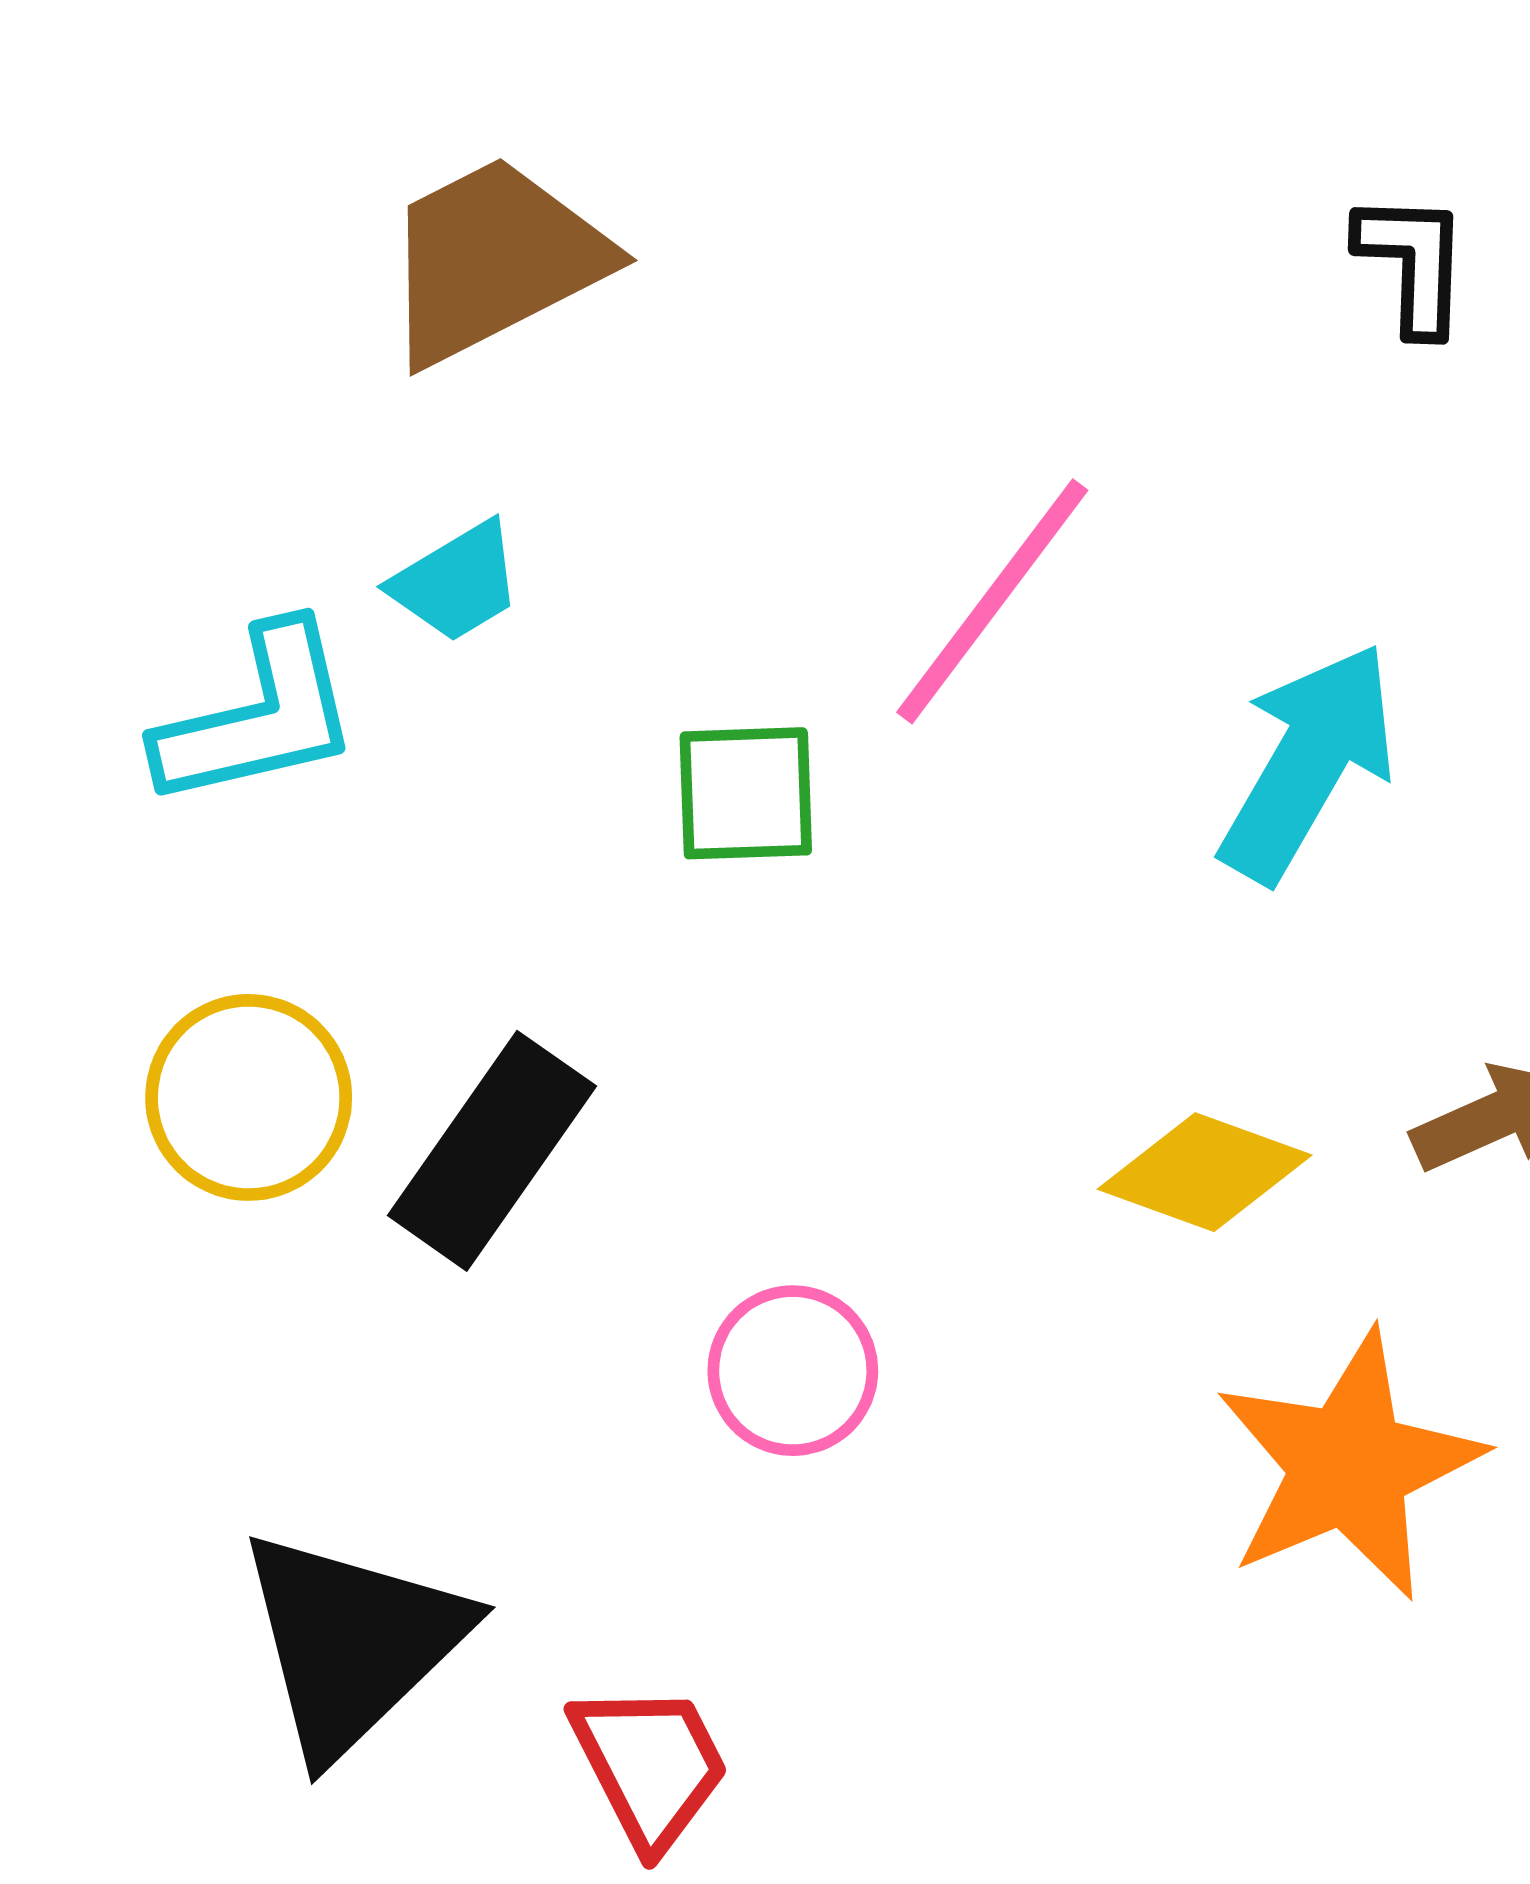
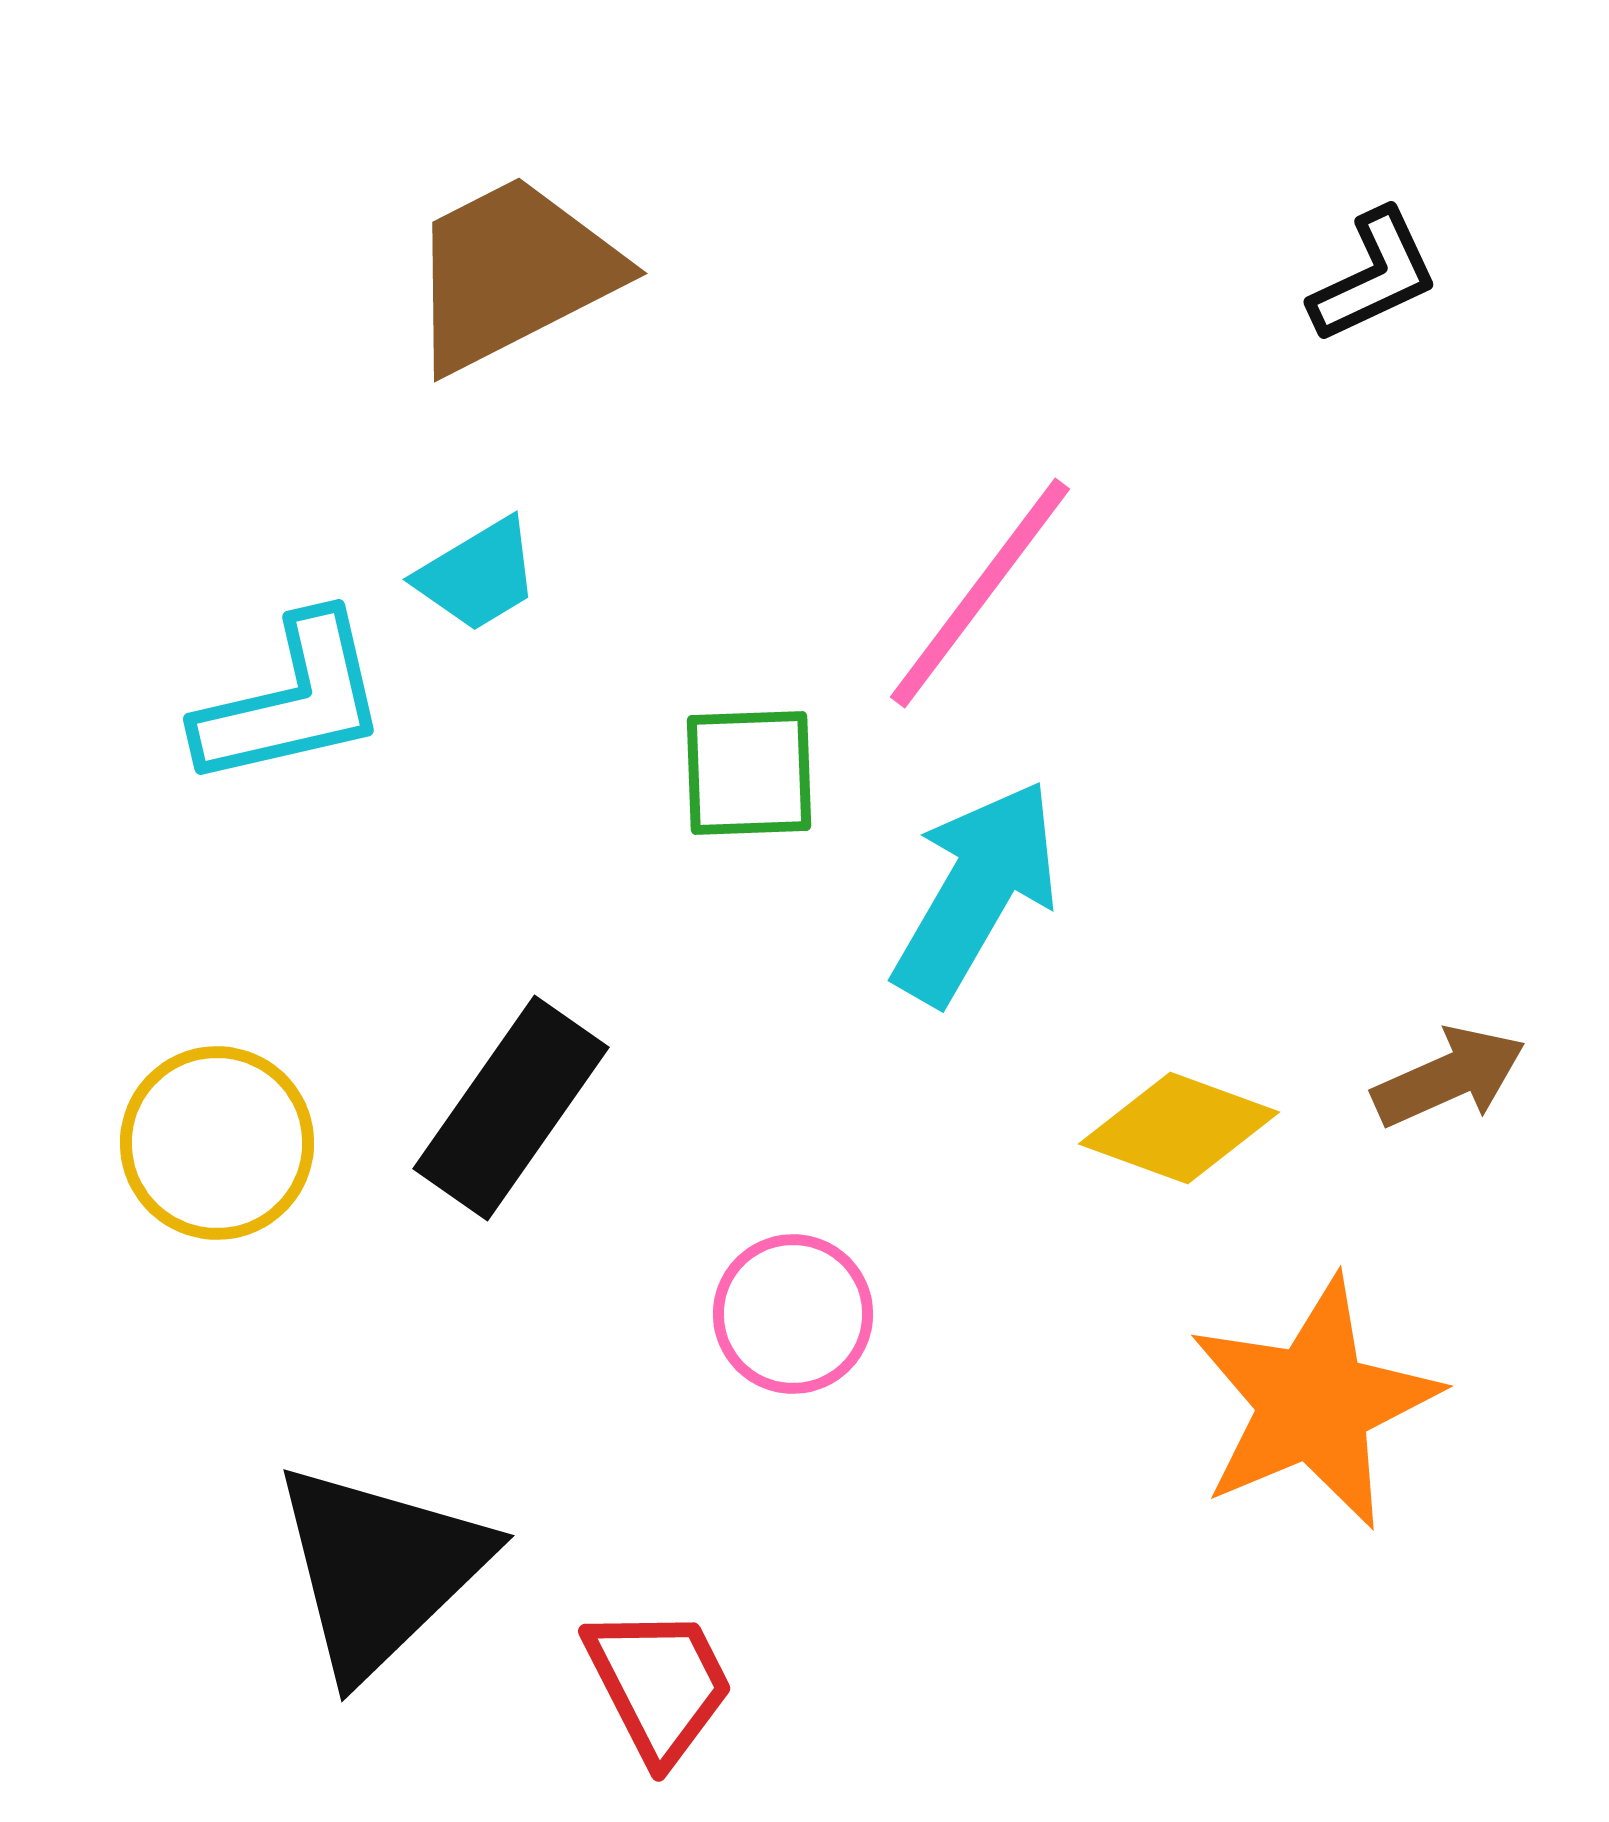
black L-shape: (1413, 263) -> (1374, 276), turned 63
cyan arrow: (1308, 762) -> (976, 892), moved
yellow circle: (249, 1097) -> (217, 1143), moved

